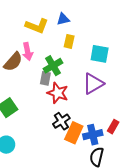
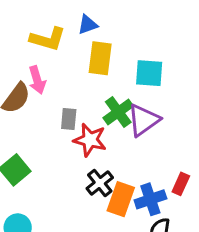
yellow rectangle: (69, 41) -> (100, 58), size x1.5
green cross: (53, 66) -> (118, 112), moved

